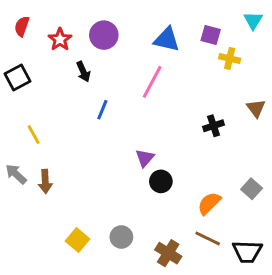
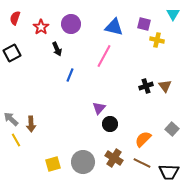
brown triangle: (256, 108) -> (165, 86), moved
yellow line: (34, 135) -> (16, 140), moved
gray circle: (121, 237) -> (83, 162), size x1.5
yellow square: (77, 240) -> (53, 164), turned 35
brown cross: (168, 253) -> (114, 158), moved

